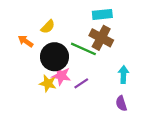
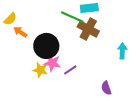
yellow semicircle: (48, 27) -> (10, 19), moved
green line: (83, 49) -> (72, 17), moved
cyan arrow: (123, 75) -> (122, 51), moved

